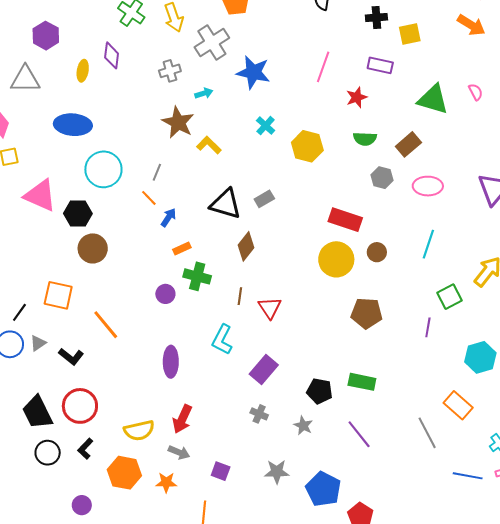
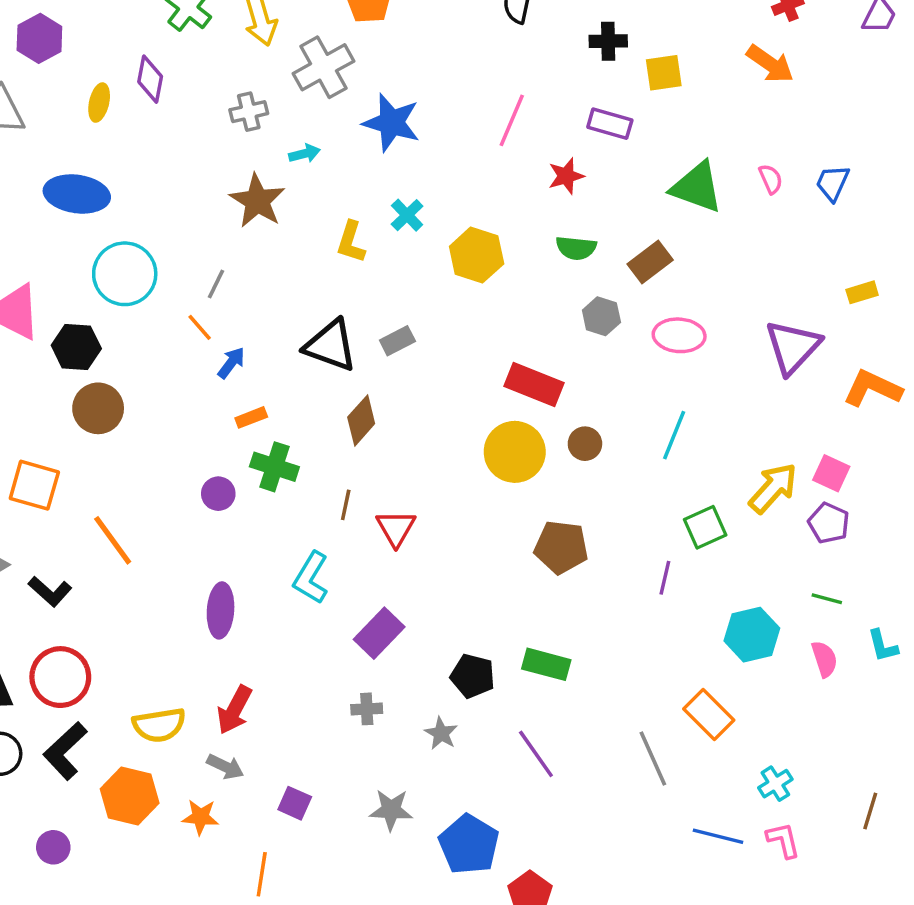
yellow L-shape: (209, 145) -> (351, 242), moved, turned -120
gray cross: (259, 414) -> (367, 709), turned -30
black L-shape: (85, 449) -> (65, 751), size x1.6

